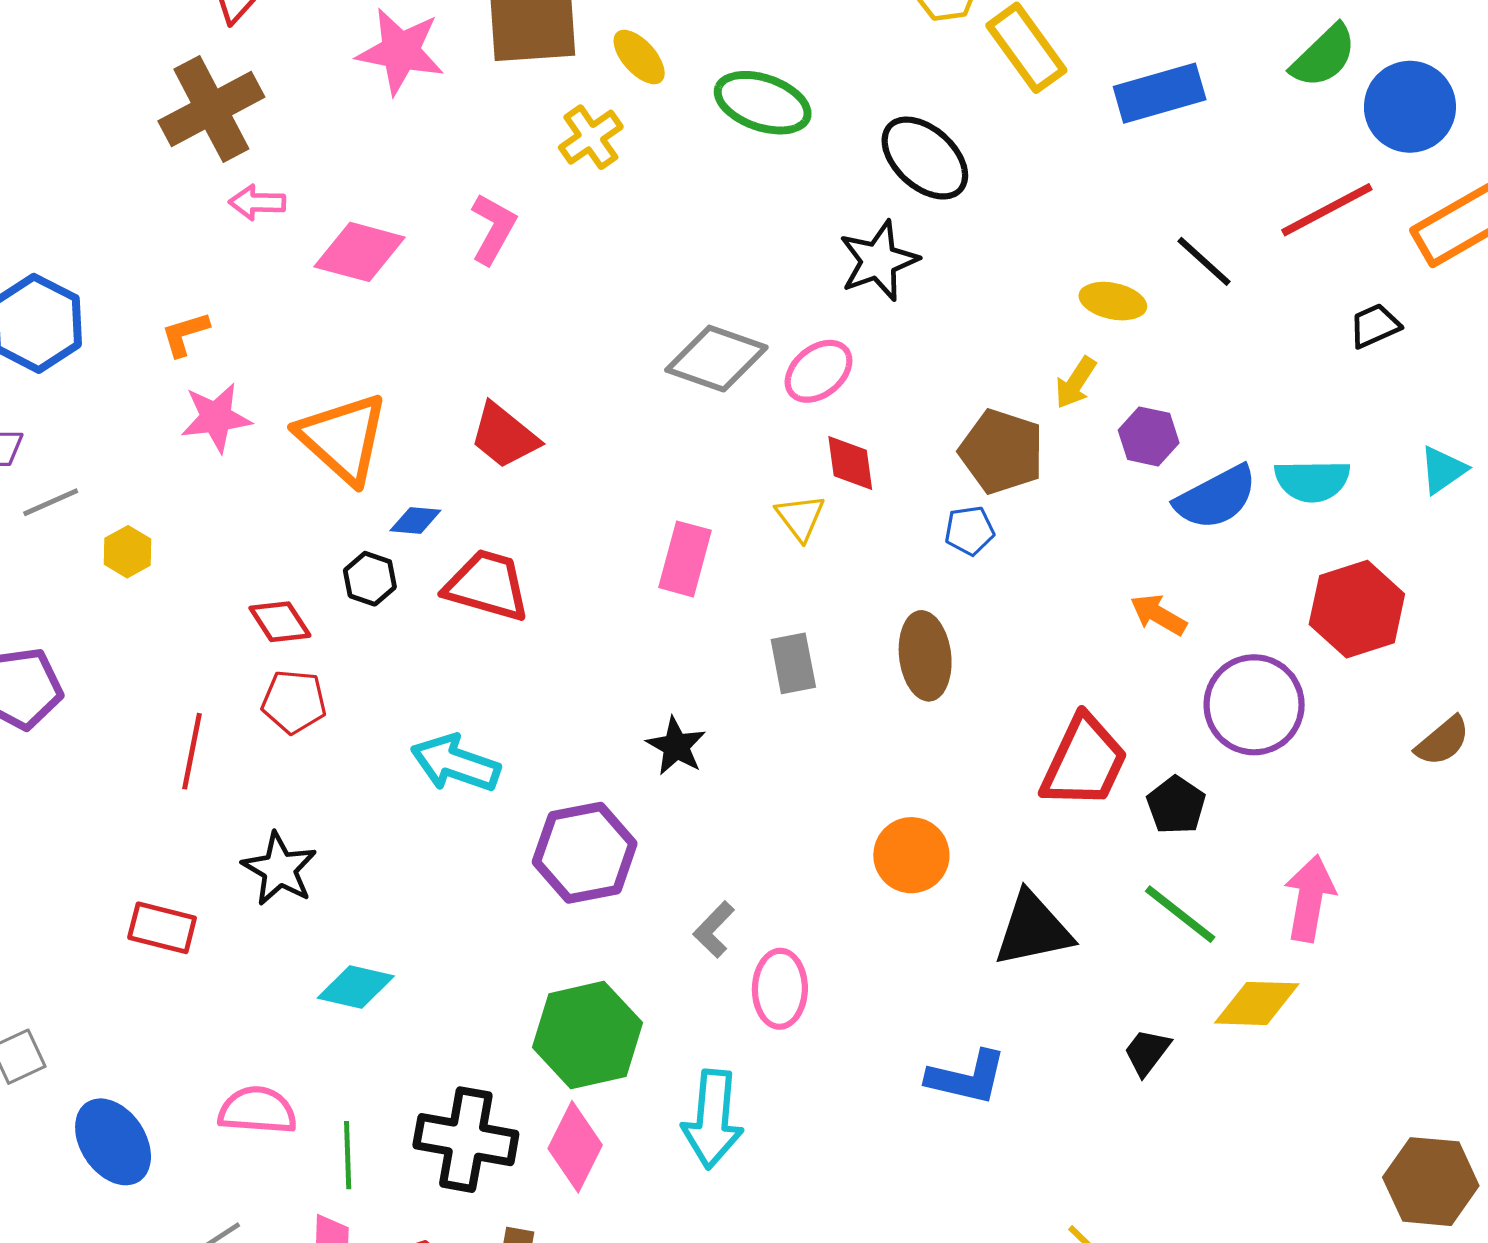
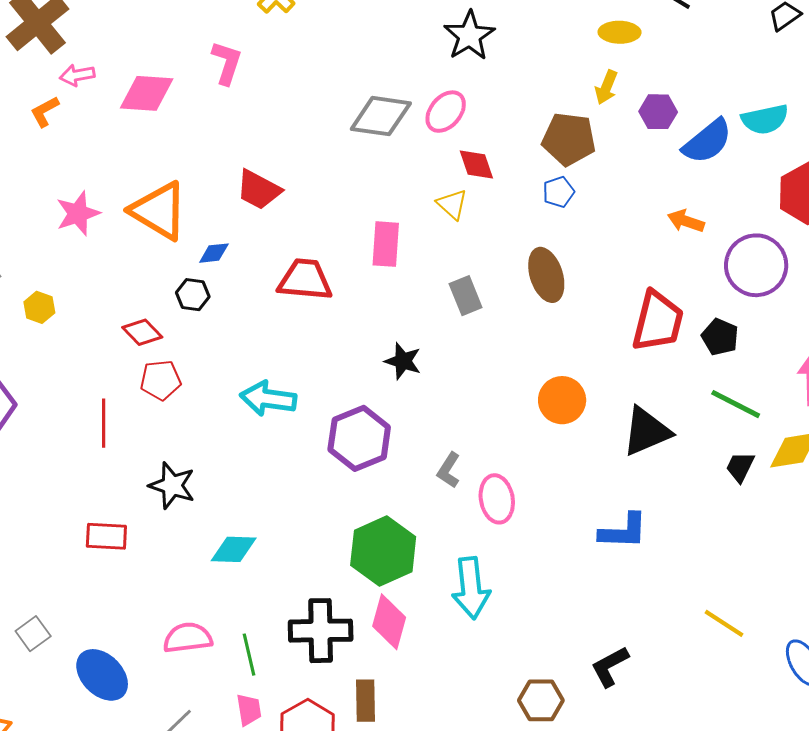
orange L-shape: (185, 334) -> (45, 112), moved
red trapezoid: (487, 585) -> (305, 280), moved
black trapezoid: (1147, 1052) -> (740, 467), moved

